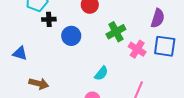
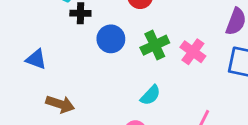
green cross: (116, 32) -> (155, 45), moved
pink cross: (137, 49) -> (193, 52), moved

